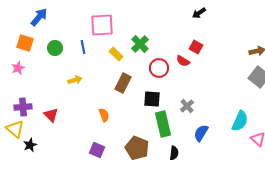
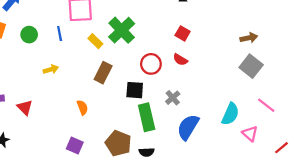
green cross: (140, 44) -> (122, 30), size x1.4
red semicircle: (183, 61) -> (180, 60), moved
red circle: (159, 68) -> (151, 64), moved
blue semicircle: (201, 133) -> (188, 127), size x1.4
black semicircle: (174, 153) -> (147, 152), moved, turned 80

